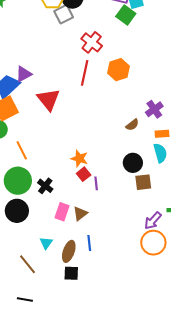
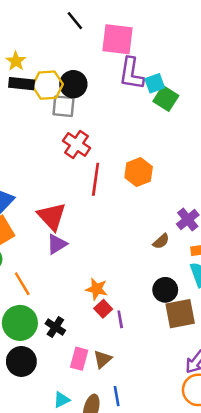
gray square: (64, 14) -> (63, 106), turned 36
green square: (126, 15) -> (166, 98), moved
red cross: (92, 42) -> (77, 144), moved
purple triangle: (24, 74) -> (57, 244), moved
brown square: (143, 182) -> (180, 314), size x1.4
cyan triangle: (46, 243) -> (62, 400), turned 32

